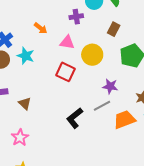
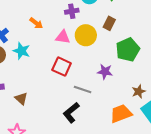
yellow circle: (92, 55) -> (86, 35), moved
purple star: (110, 86) -> (105, 72), moved
gray line: (102, 106) -> (83, 89), moved, turned 48

